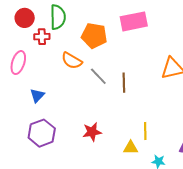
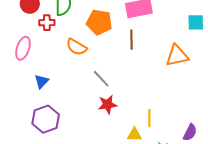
gray line: (98, 76) -> (101, 79), moved
brown line: (124, 83) -> (132, 40), moved
red star: (92, 132) -> (108, 105), moved

